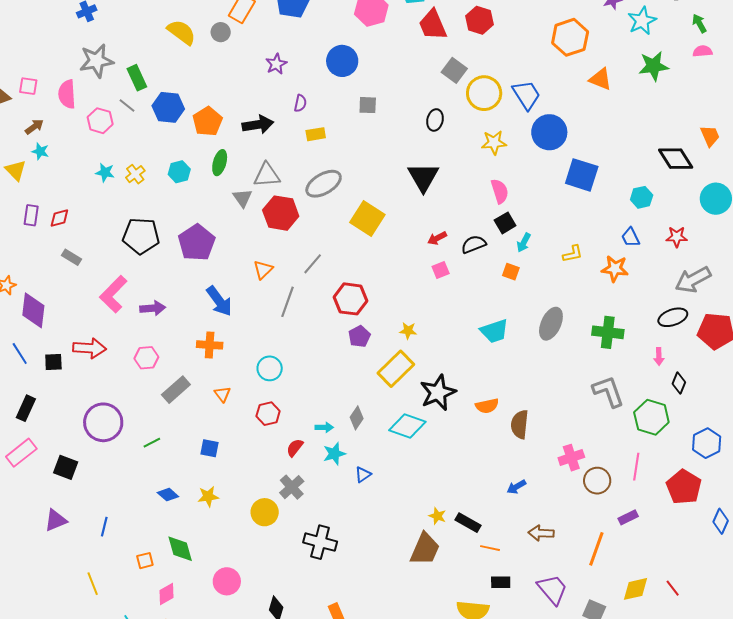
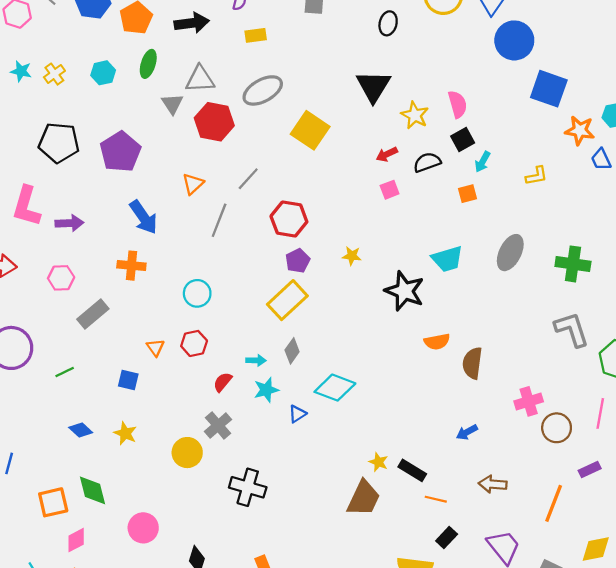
yellow star: (494, 143) -> (415, 115), moved, turned 30
orange star: (615, 269) -> (580, 130), moved
orange square: (511, 272) -> (467, 194), turned -36
pink L-shape: (113, 294) -> (27, 206), turned -30
yellow rectangle: (396, 369) -> (287, 300), moved
black star: (438, 393) -> (405, 291), moved, turned -30
orange triangle: (222, 394) -> (155, 348), moved
cyan diamond: (407, 426) -> (335, 388), moved
yellow star: (208, 496) -> (125, 433), turned 30
orange square: (145, 561) -> (53, 502), size x1.6
black rectangle: (501, 582) -> (447, 537), turned -48

